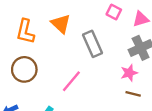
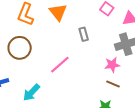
gray rectangle: (93, 44) -> (84, 34), size x0.6

